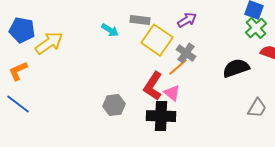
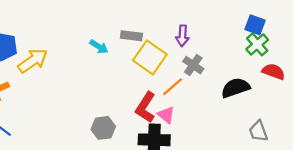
purple arrow: (187, 20) -> (182, 36), turned 126
gray cross: (186, 53) -> (193, 65), moved
gray trapezoid: (257, 108) -> (258, 131), turned 130

